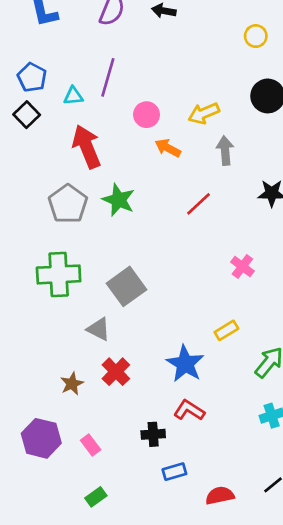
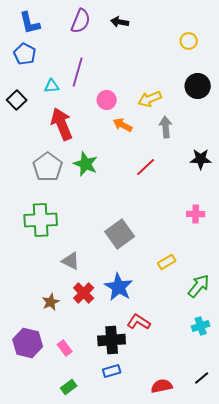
blue pentagon: (32, 77) -> (25, 54), moved
pink cross: (242, 266) -> (196, 214), moved, turned -36
gray square: (127, 286) -> (120, 234), moved
blue star: (185, 364) -> (119, 287), moved
black cross: (153, 434) -> (112, 340), size x1.5
blue rectangle: (174, 472) -> (112, 371), moved

